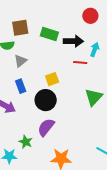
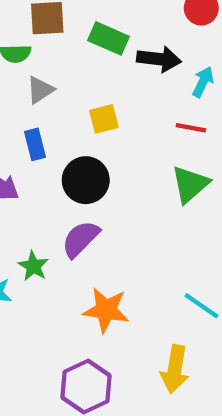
red line: (80, 62) -> (191, 128), moved
yellow square: (52, 79) -> (104, 119), moved

